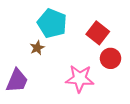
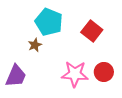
red circle: (110, 58) -> (104, 72), moved

